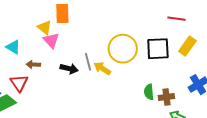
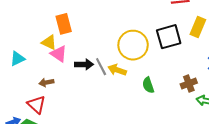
cyan triangle: (13, 47) -> (17, 59), moved, turned -42
black arrow: (69, 69) -> (84, 64), moved
green semicircle: (149, 92) -> (148, 85), moved

